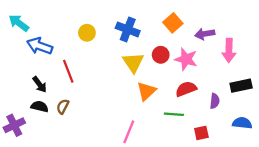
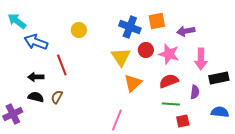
orange square: (173, 23) -> (157, 21), turned 30
blue cross: (128, 29) -> (130, 27), moved
pink arrow: (229, 50) -> (201, 59), moved
black arrow: (40, 85) -> (36, 77), turned 126
green line: (174, 114) -> (171, 104), moved

